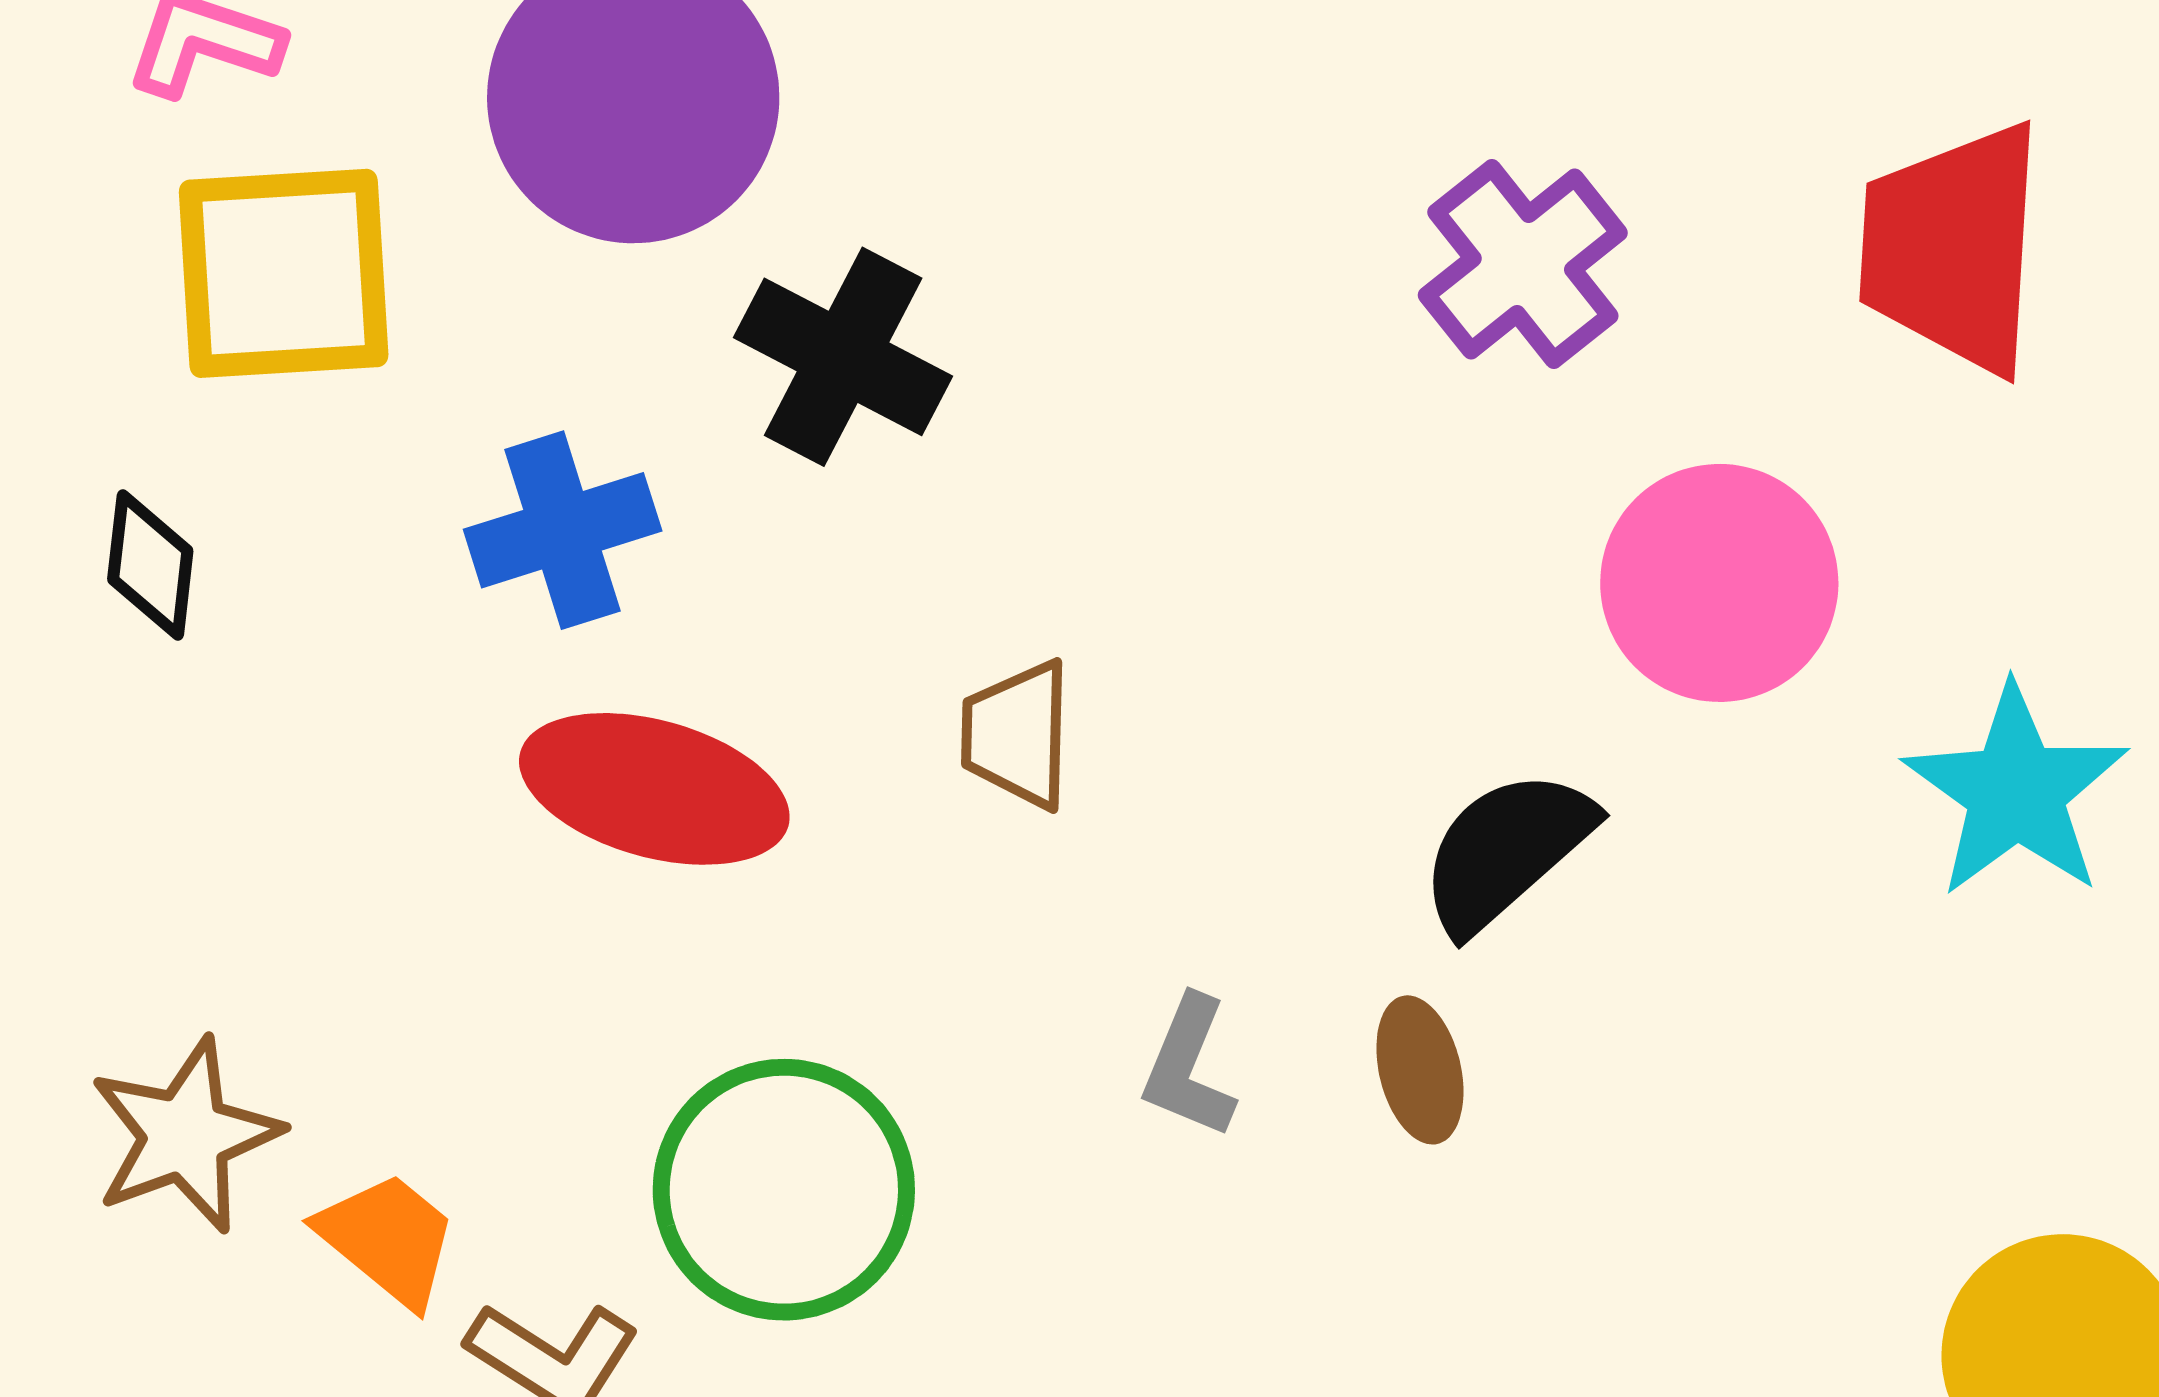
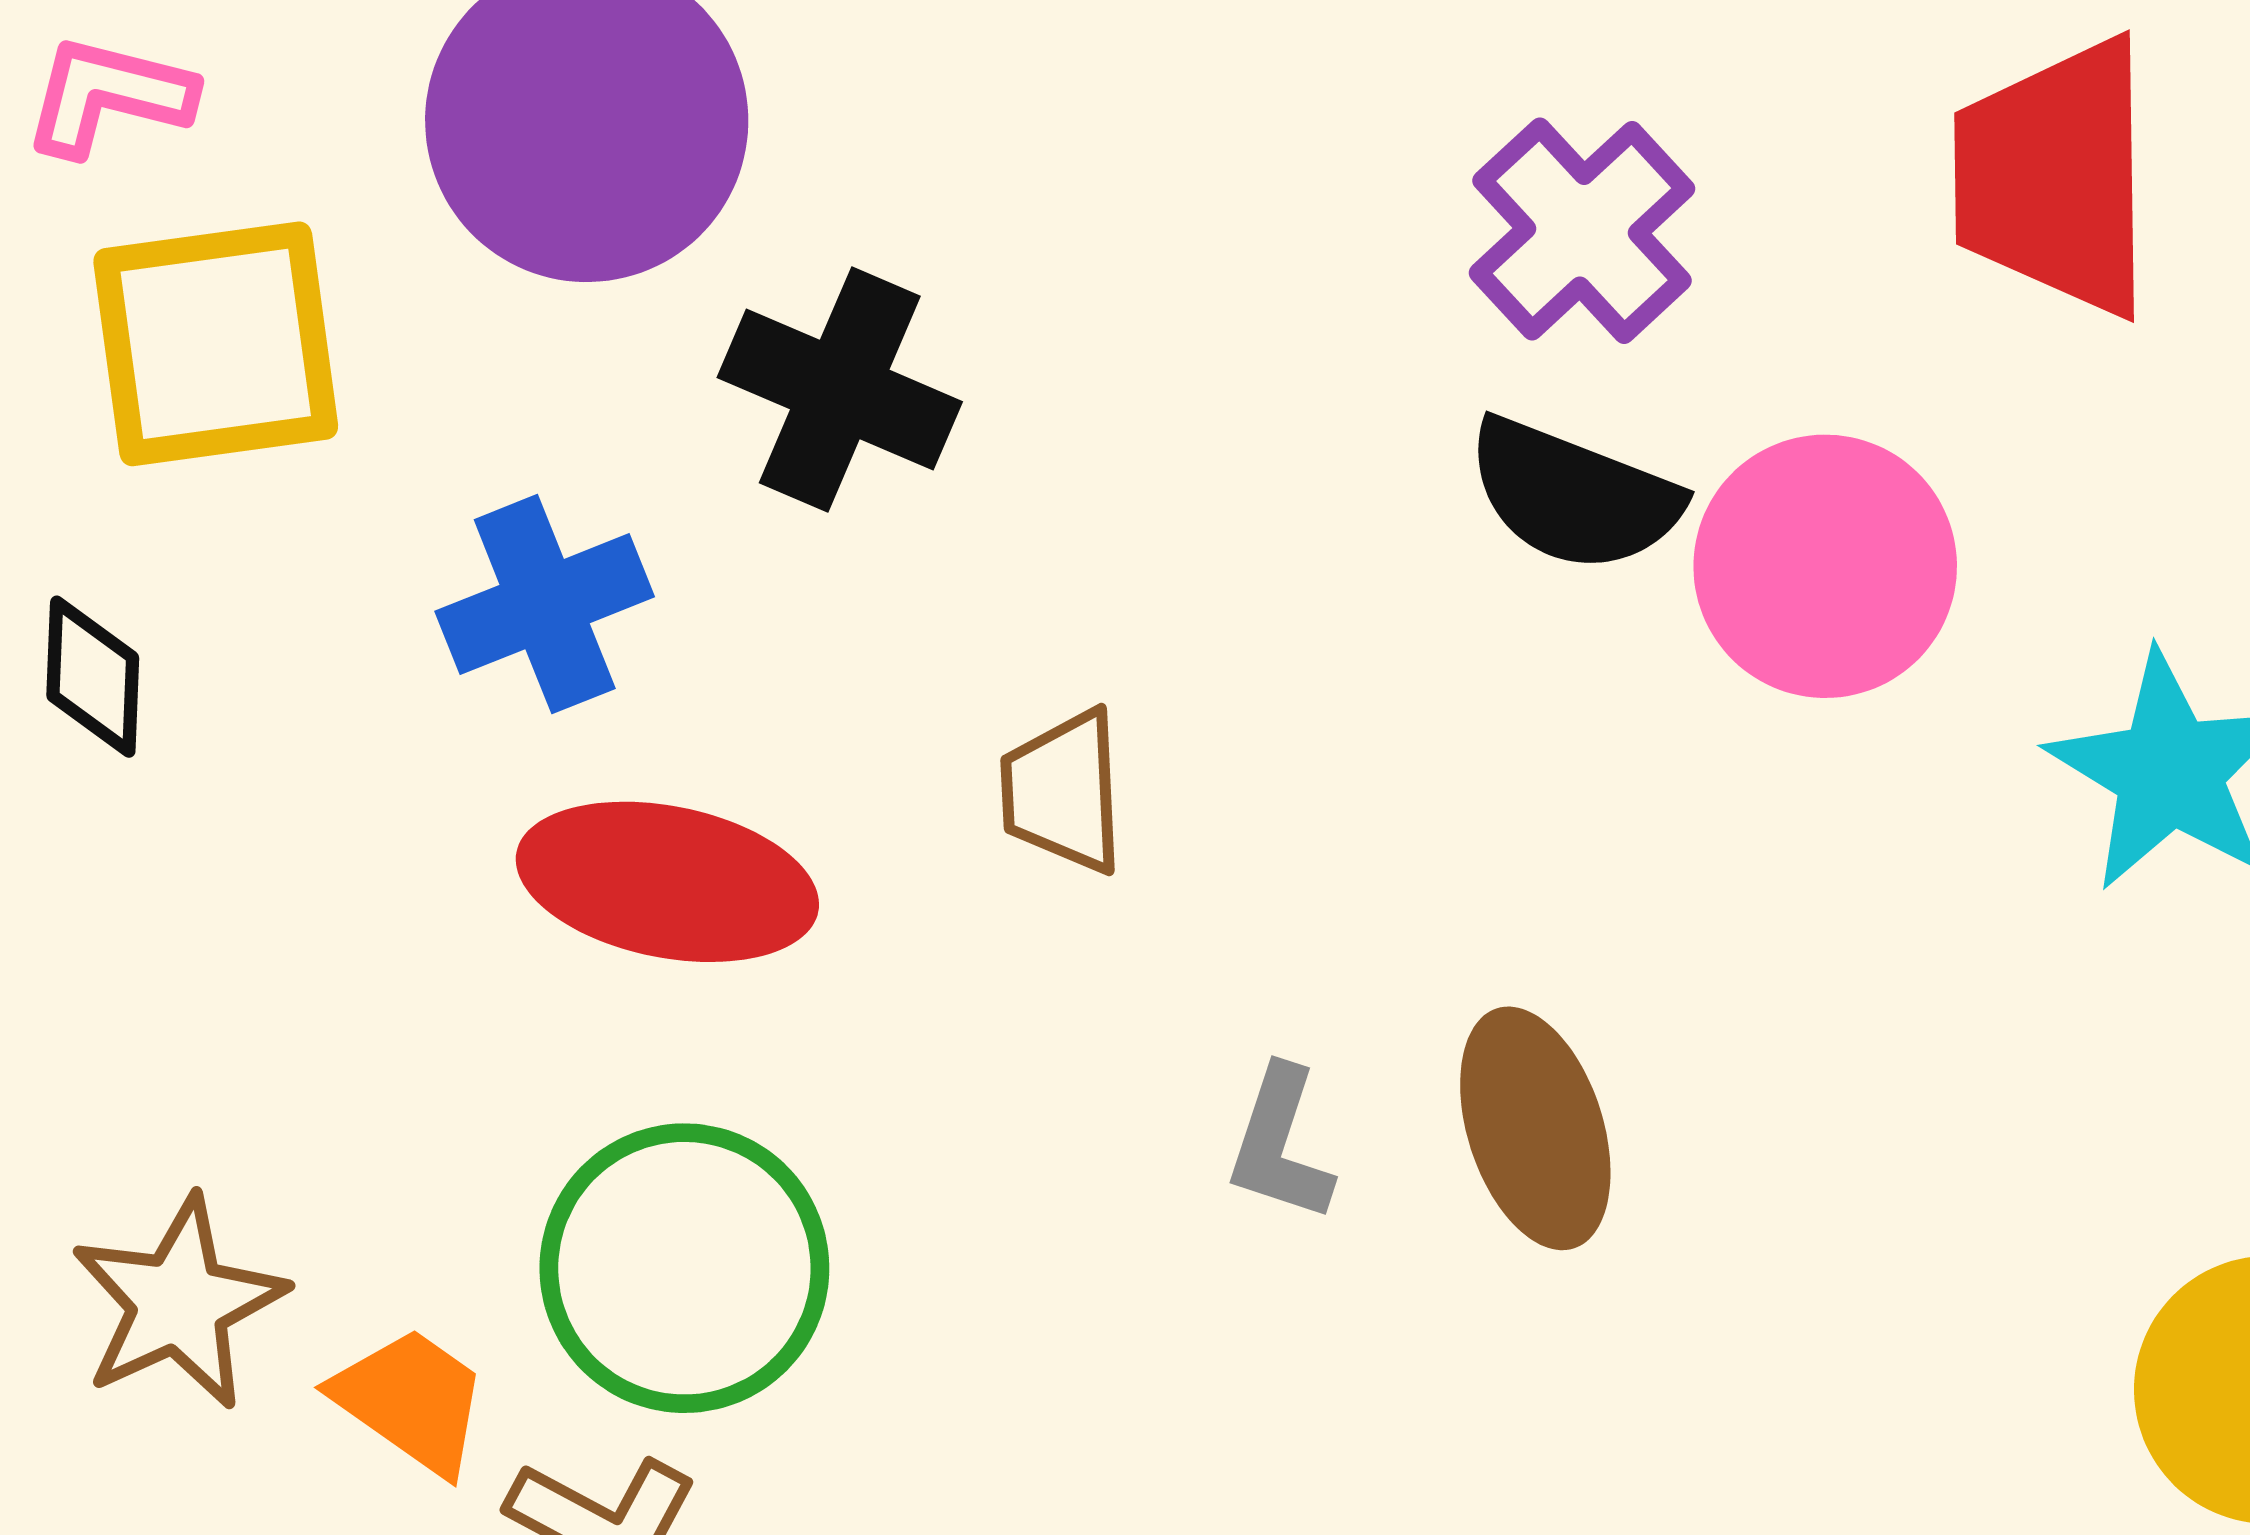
black semicircle: (1506, 851) -> (1573, 495), moved, turned -113
brown ellipse: (1420, 1070) -> (1535, 1128), size x1.5
green circle: (784, 1190) -> (684, 1268), moved

